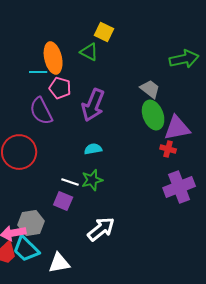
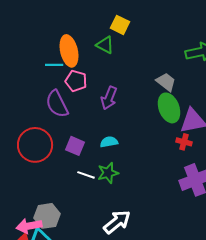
purple arrow: (93, 105) -> (109, 98), size x0.7
purple square: (63, 201) -> (75, 146), moved

